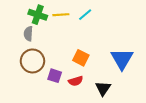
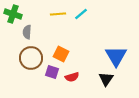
green cross: (38, 15) -> (13, 14), moved
orange square: (81, 58) -> (61, 54), moved
black triangle: (103, 88) -> (106, 79), moved

